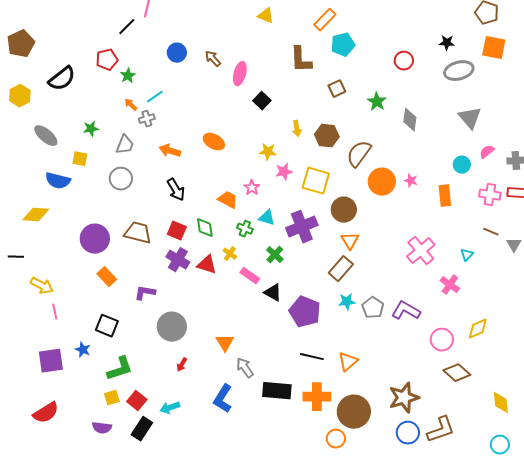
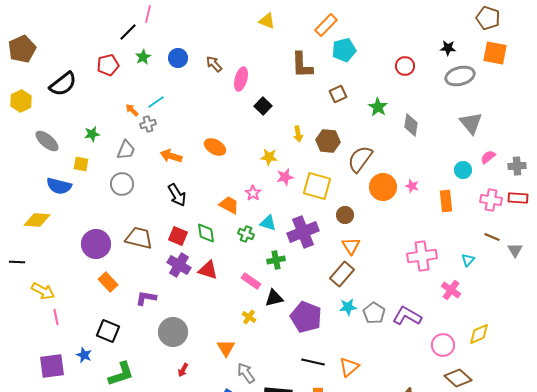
green star: (128, 76) -> (143, 57), moved
brown circle: (344, 210) -> (345, 215), size x0.7
pink cross: (421, 251) -> (422, 256), turned 32
yellow cross: (230, 254) -> (249, 317), moved
green cross: (275, 255) -> (276, 260), turned 36
black triangle: (273, 293) -> (274, 298), turned -42

